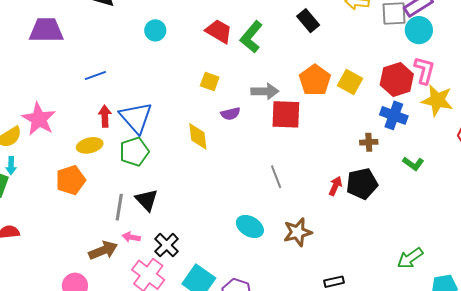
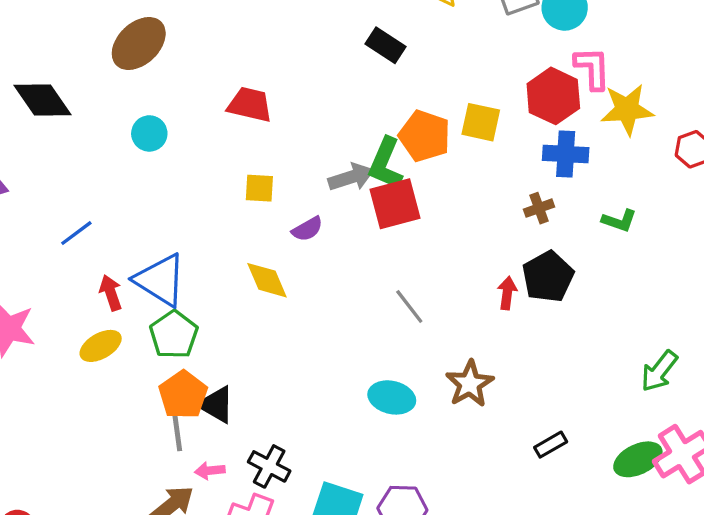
green L-shape: (251, 37) -> (386, 164), moved
orange pentagon: (71, 180) -> (183, 395), moved

